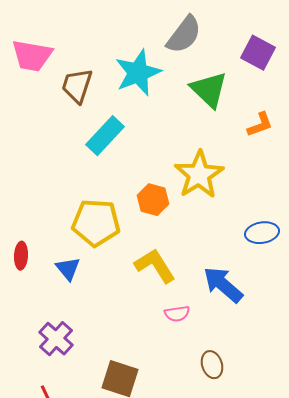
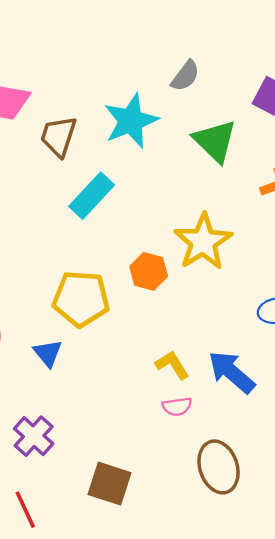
gray semicircle: (184, 35) -> (185, 76), size x0.7
yellow L-shape: (155, 266) -> (172, 365), moved, size x0.7
brown ellipse: (212, 365) -> (219, 467), size x1.6

